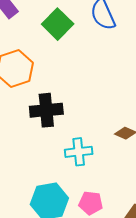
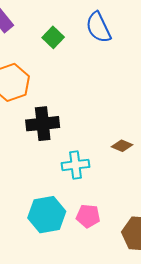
green square: (58, 24) -> (53, 37), size x0.7

